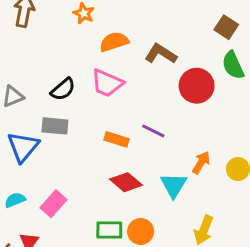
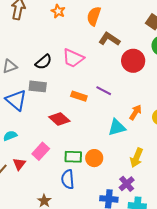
orange semicircle: (114, 42) -> (94, 16), moved, turned -54
blue triangle: (23, 147) -> (16, 100), turned -30
red diamond: (126, 182) -> (59, 119), moved
cyan triangle: (174, 185) -> (117, 127), turned 42
pink rectangle: (53, 204) -> (41, 151), moved

